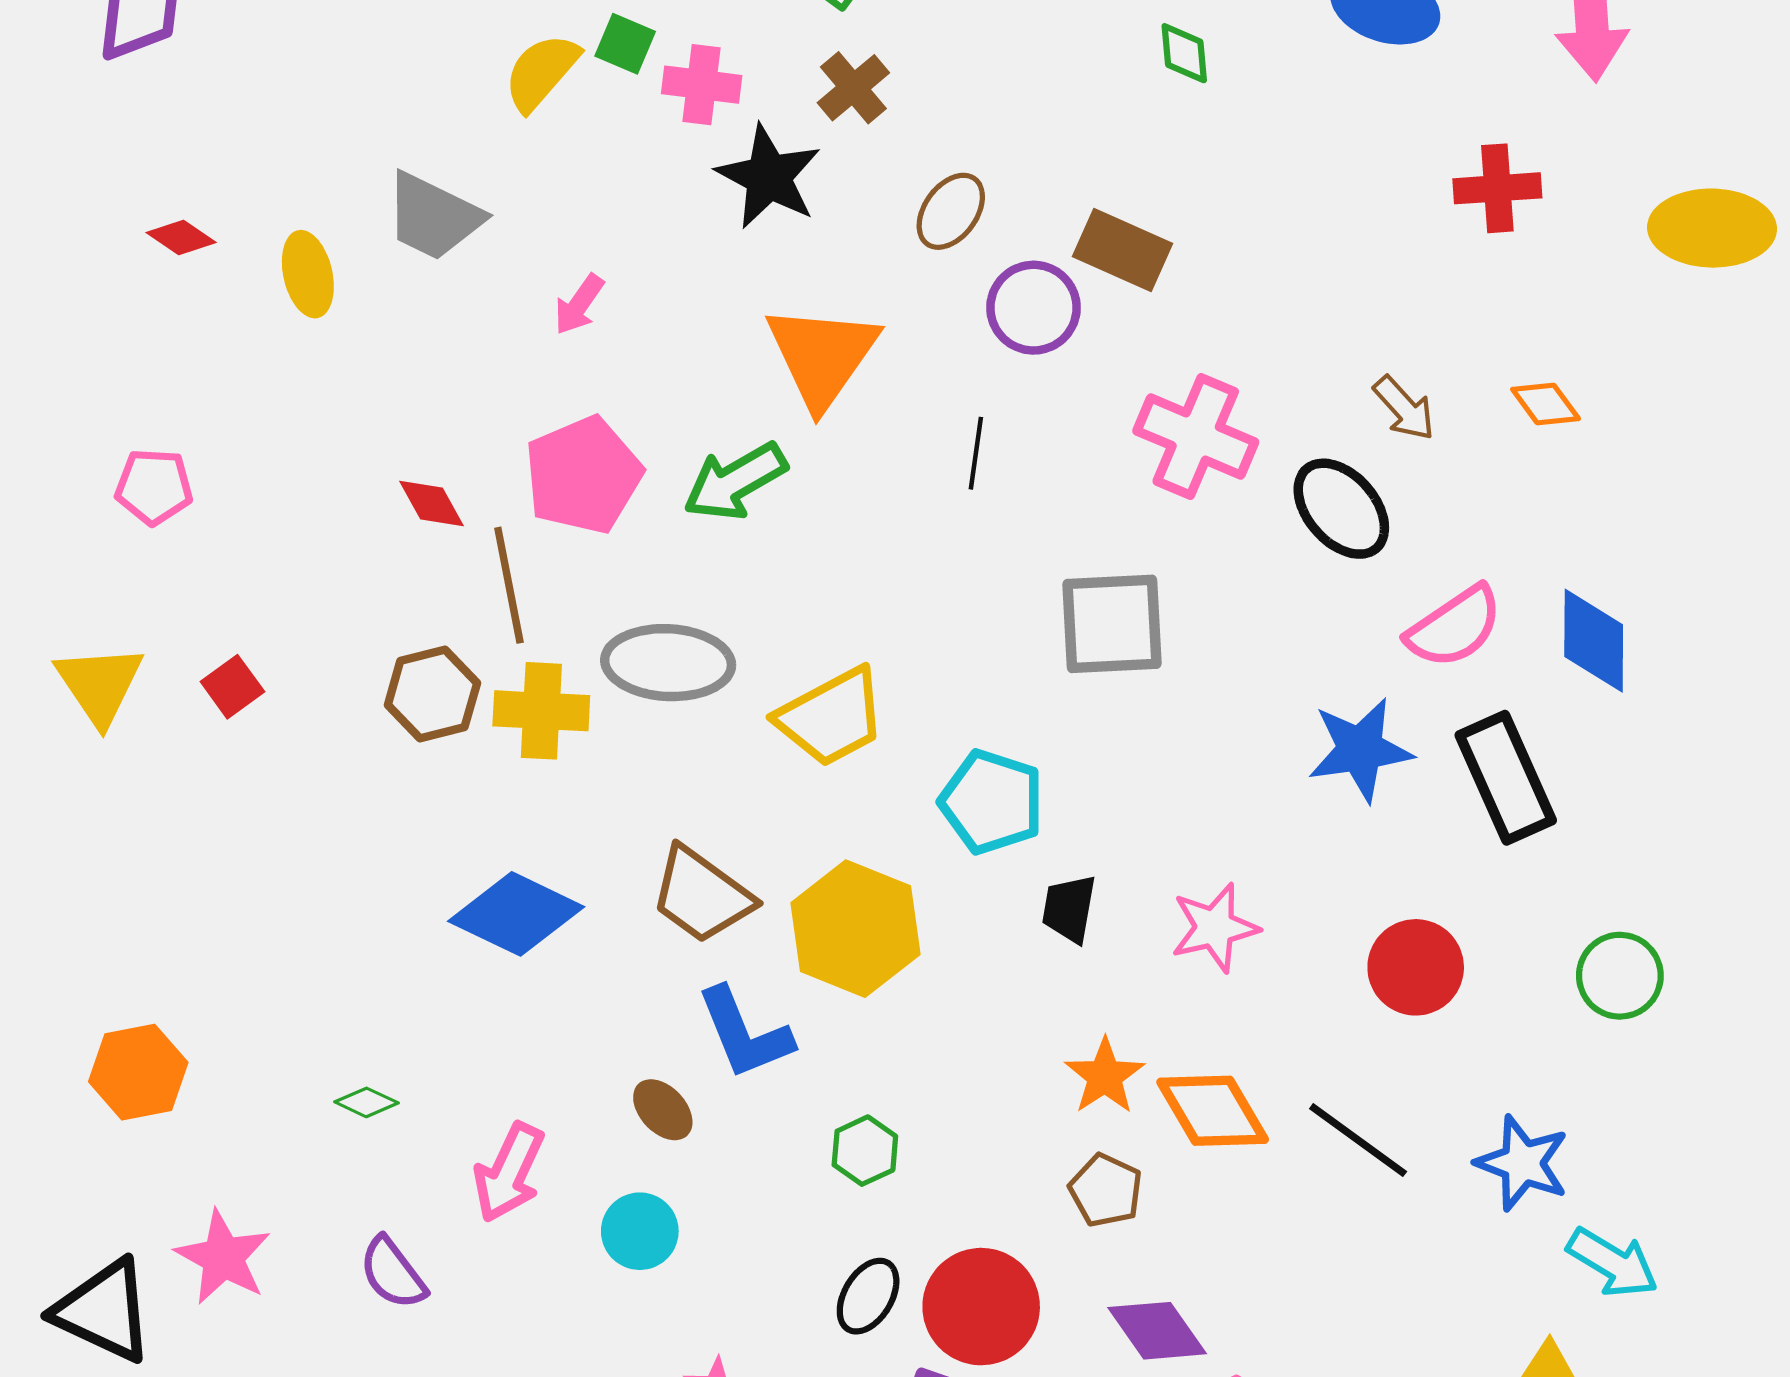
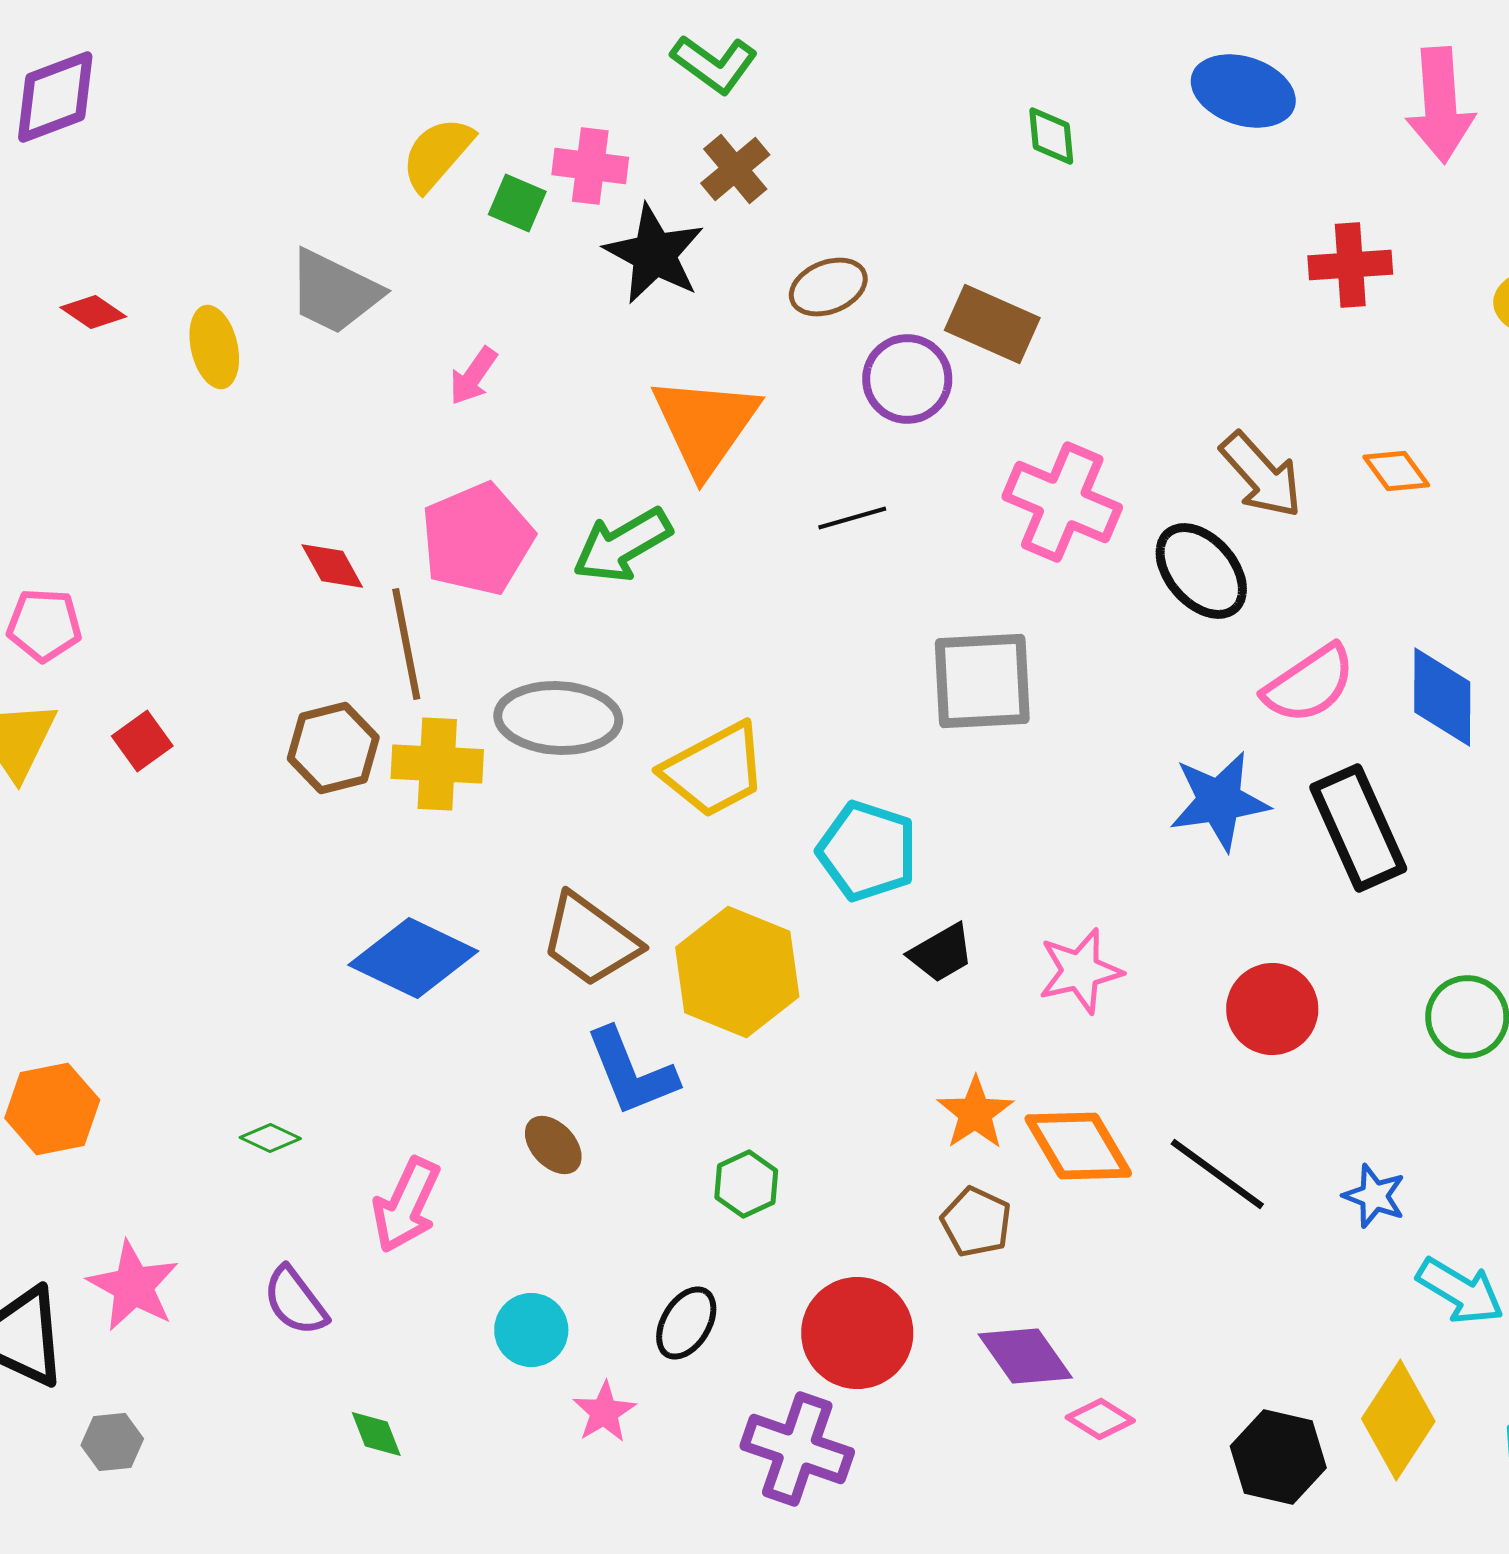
green square: (625, 44) -> (517, 203), moved
brown ellipse: (951, 211) -> (828, 287), turned 32
brown arrow: (1404, 408) -> (1261, 475), size x1.4
black line: (976, 453) -> (852, 518), turned 66
pink pentagon: (154, 487) -> (44, 625), moved
black trapezoid: (1069, 909) -> (941, 953), turned -130
blue star: (1522, 1163) -> (1374, 1196), size x0.7
cyan circle: (640, 1231) -> (531, 1330), moved
black ellipse: (868, 1296) -> (686, 1323), moved

